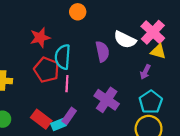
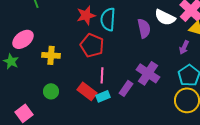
cyan semicircle: (63, 57) -> (108, 19), moved
pink line: (67, 84) -> (102, 75), moved
purple rectangle: (69, 116) -> (126, 88), moved

